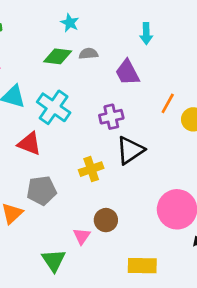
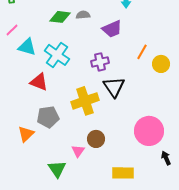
purple trapezoid: (127, 72) -> (112, 29), turned -85
black triangle: (130, 150) -> (114, 87), turned -30
yellow cross: (91, 169) -> (85, 101), size x1.5

